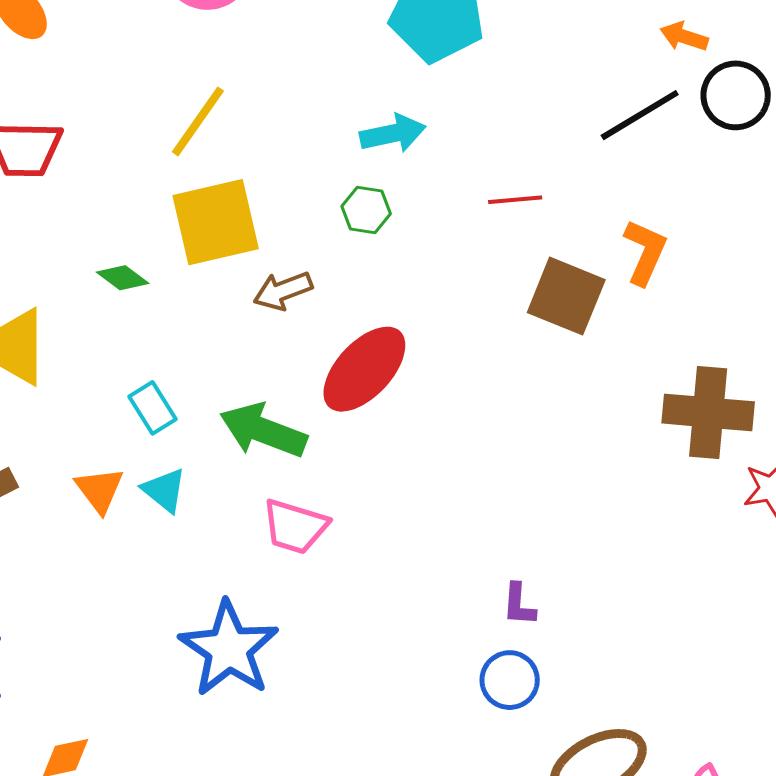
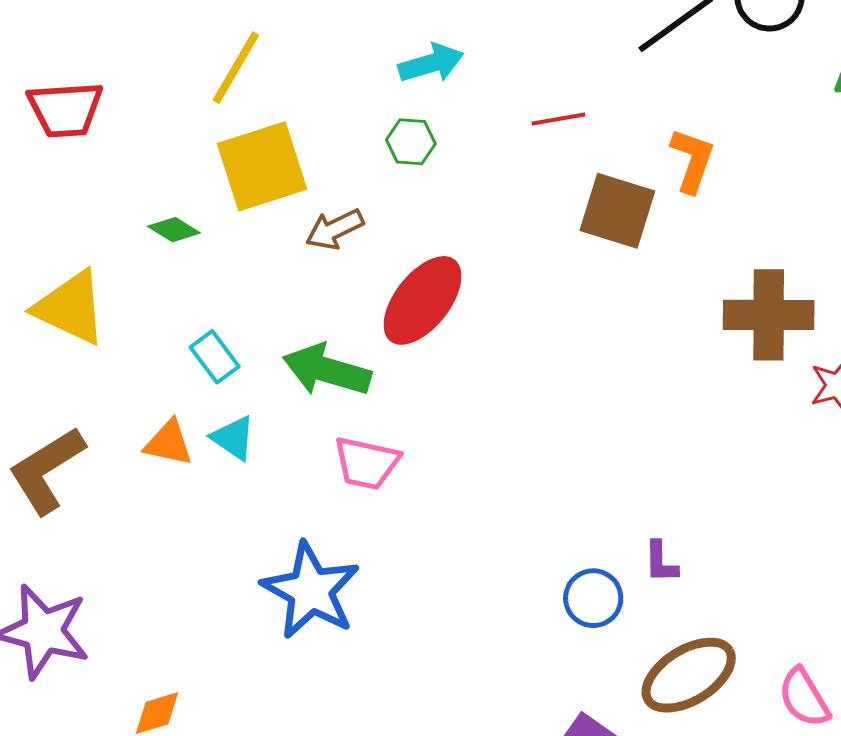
orange triangle: (99, 490) -> (169, 443), turned -36
purple L-shape: (519, 605) -> (661, 562), moved

